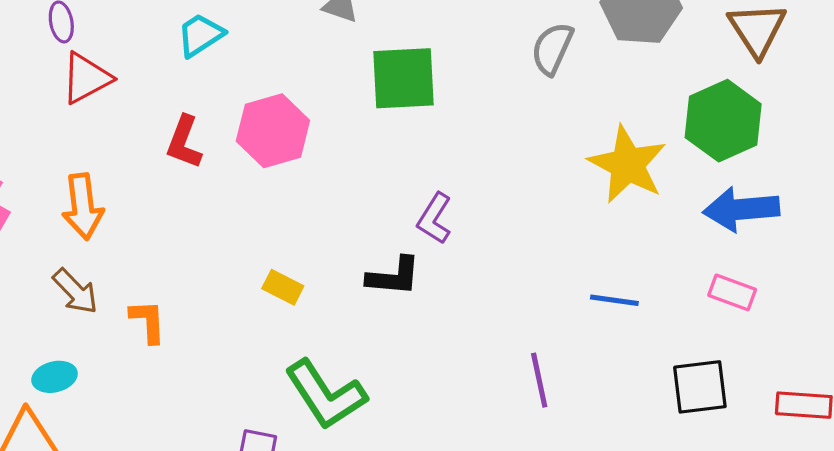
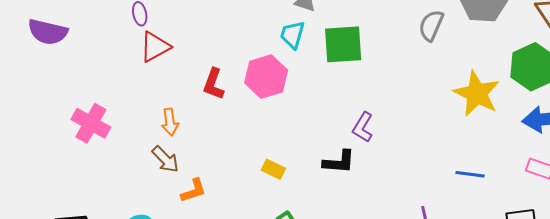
cyan trapezoid: (200, 35) -> (292, 35), moved, turned -40
orange arrow: (83, 207) -> (170, 122), moved, size x0.7
brown arrow: (75, 291) -> (165, 159), moved
orange L-shape: (148, 321) -> (194, 191), turned 76

